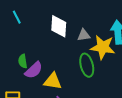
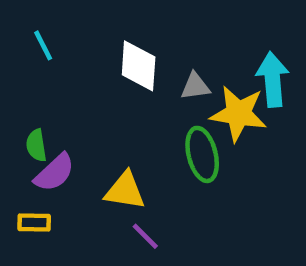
green semicircle: (23, 61) -> (36, 145), moved
purple semicircle: (34, 70) -> (55, 173), moved

